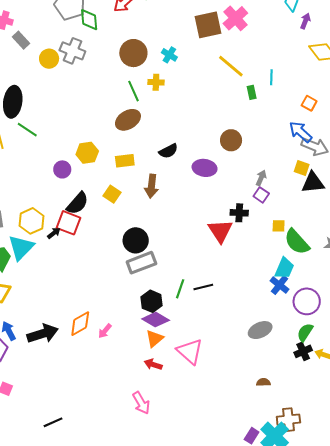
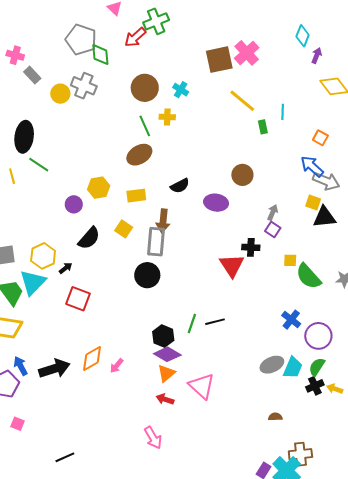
red square: (68, 223) -> (78, 299), moved
gray rectangle: (141, 263) -> (156, 242), moved, turned -64
cyan trapezoid: (284, 268) -> (293, 368), moved

